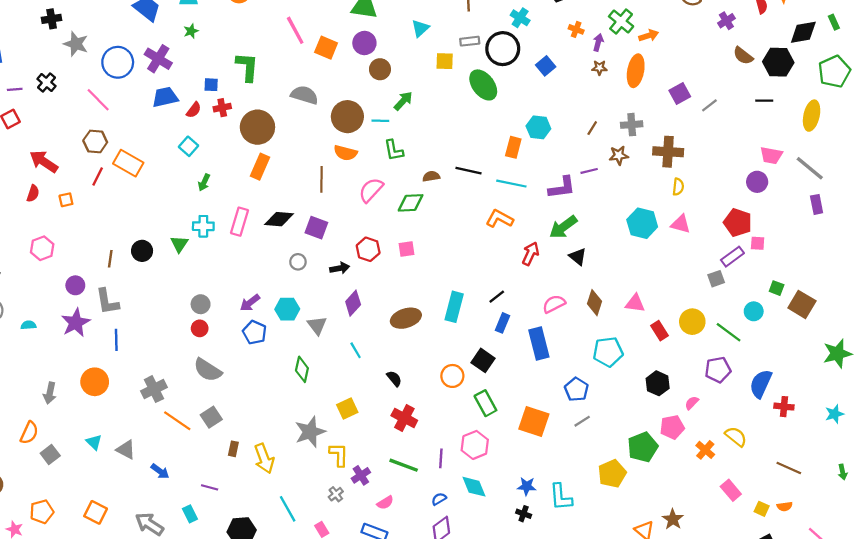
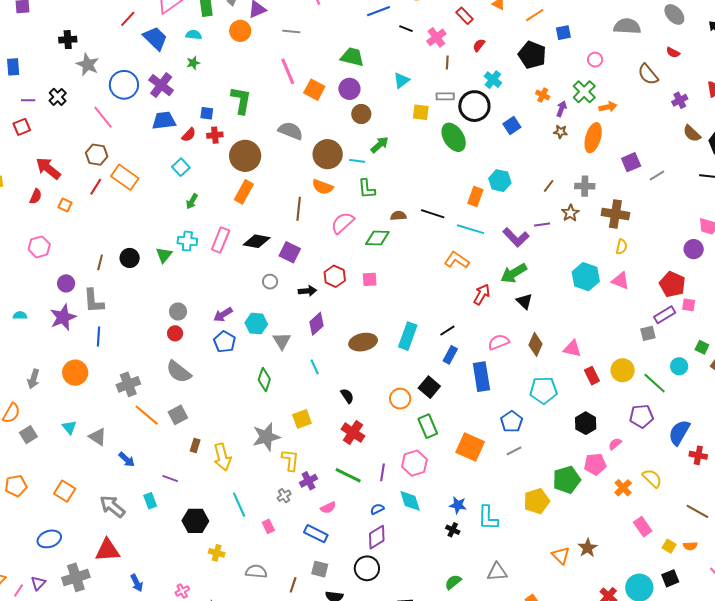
brown star: (619, 155) -> (570, 213), turned -30
purple L-shape: (562, 188) -> (516, 237), turned 48
orange square: (66, 200) -> (65, 205), turned 32

